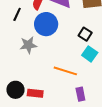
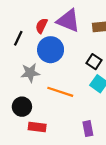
orange line: (65, 71) -> (60, 92), moved
black circle: (15, 90) -> (22, 107), moved

